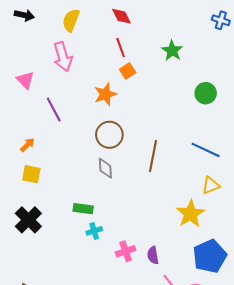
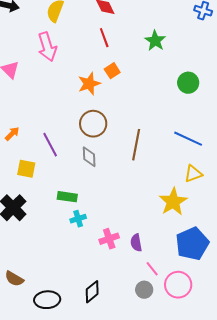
orange square: (128, 71) -> (112, 71), moved
purple line: (54, 109) -> (50, 145), moved
yellow square: (31, 174) -> (26, 169), moved

